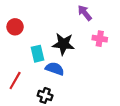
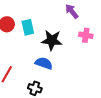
cyan rectangle: (38, 54) -> (28, 27), moved

